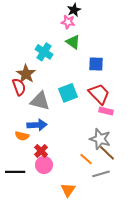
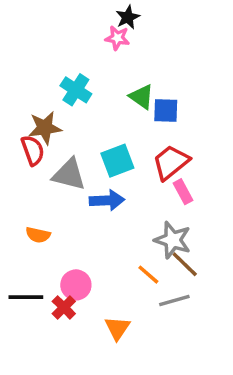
green triangle: (73, 42) -> (142, 97), moved
brown star: (26, 74) -> (45, 128), turned 30
red trapezoid: (99, 94) -> (171, 162), turned -85
pink rectangle: (106, 111) -> (183, 192), turned 48
blue arrow: (37, 125) -> (107, 200), moved
red cross: (41, 151) -> (64, 307), moved

